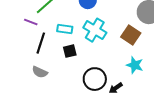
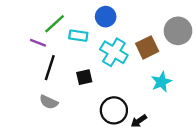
cyan rectangle: (65, 29) -> (78, 36), moved
brown square: (131, 35) -> (147, 47), moved, turned 30
cyan star: (135, 65) -> (161, 82), moved, turned 30

